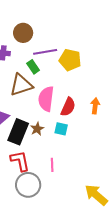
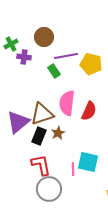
brown triangle: (21, 85) -> (42, 114), moved
cyan square: (61, 129) -> (88, 162), moved, size x1.5
black rectangle: (18, 132) -> (39, 136), size x0.7

